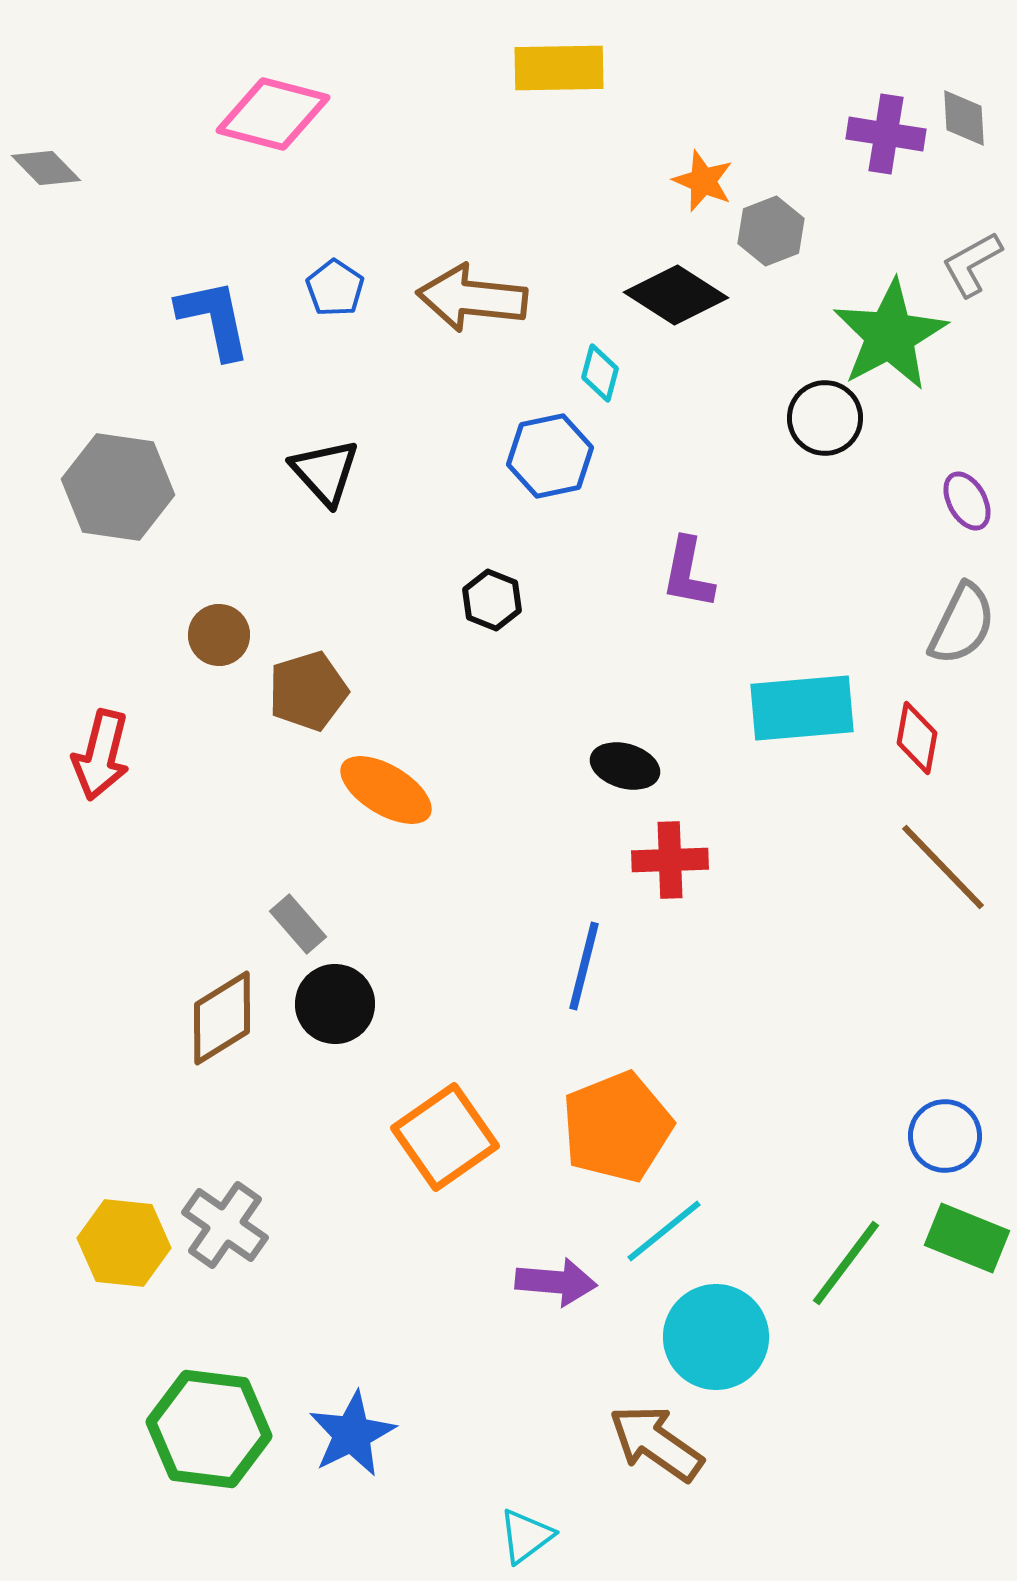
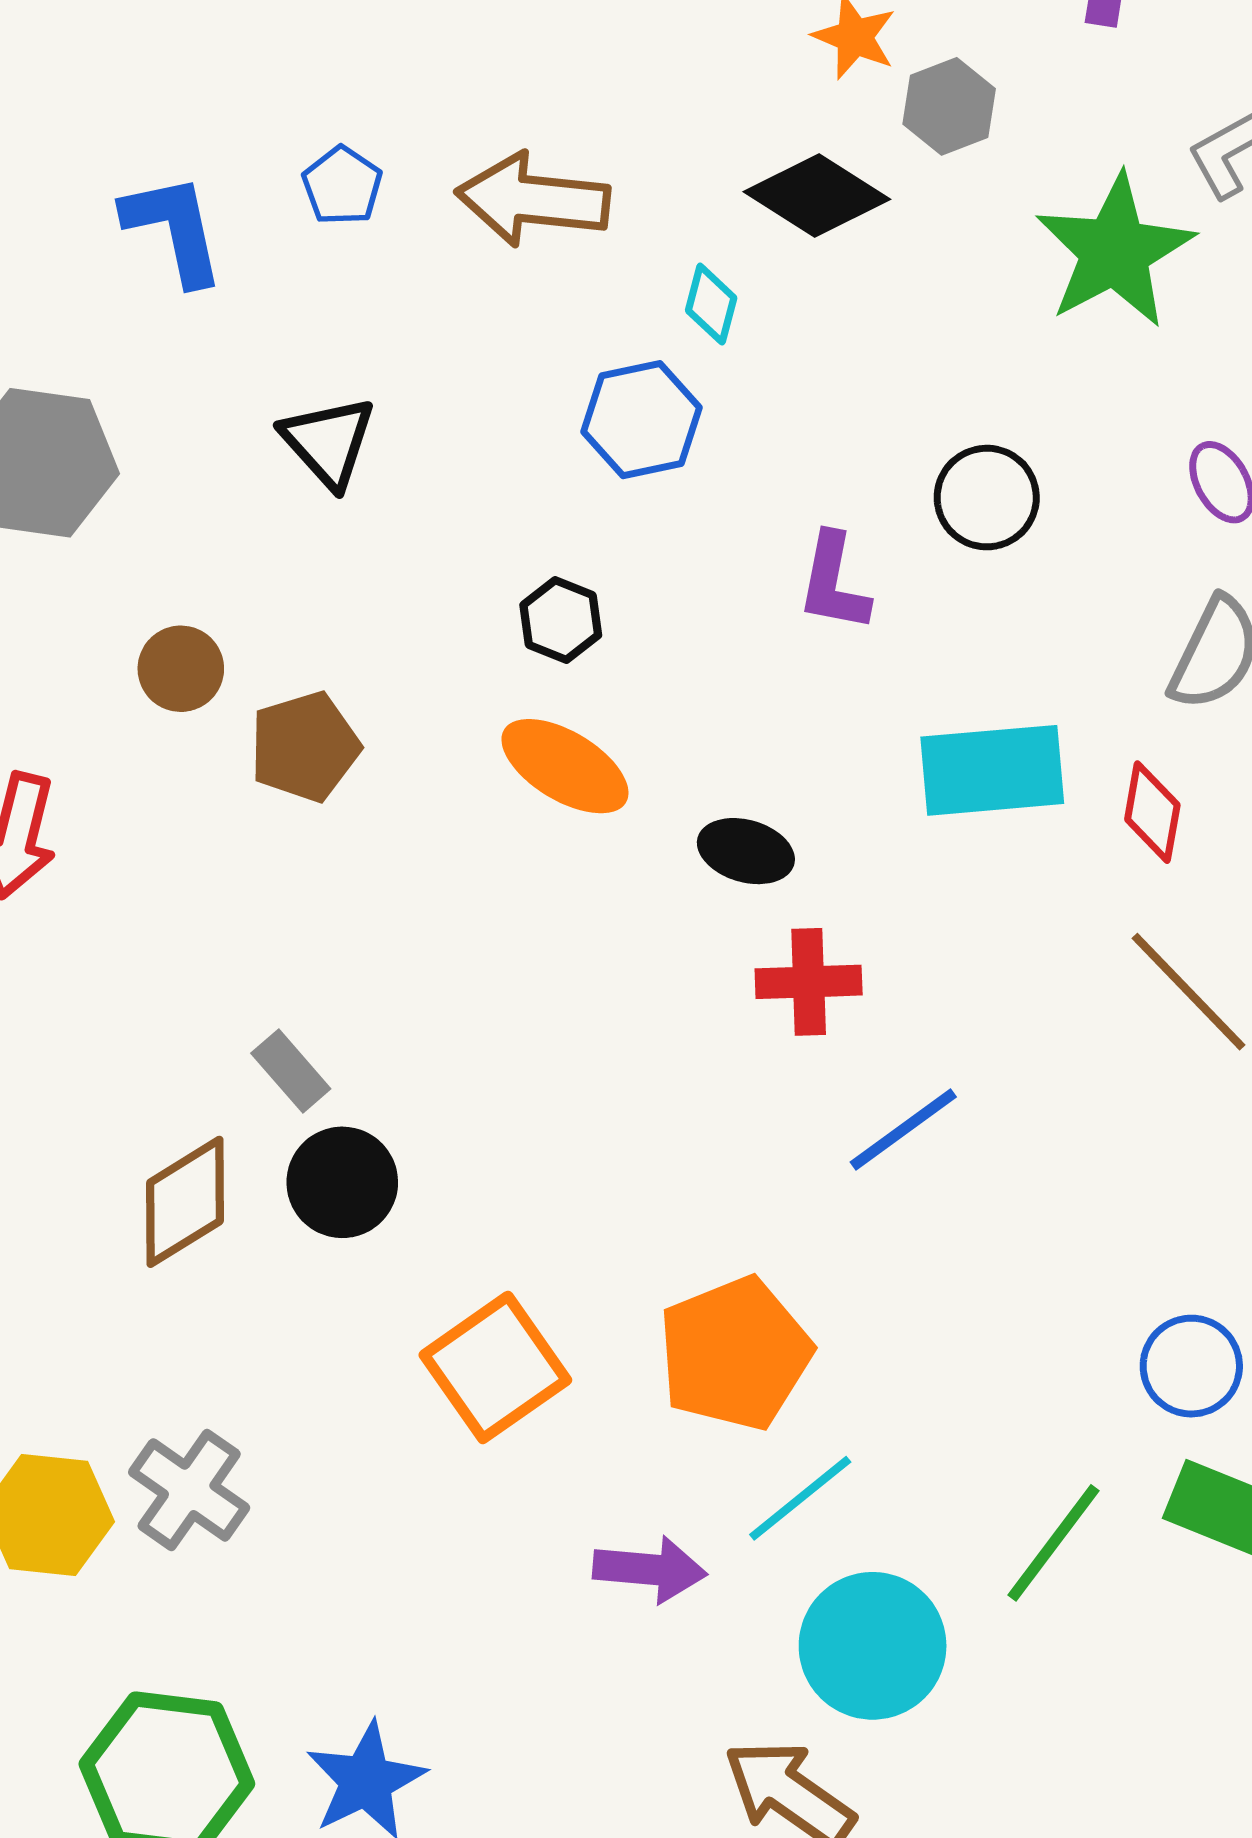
black circle: (825, 418) -> (987, 498), moved
orange ellipse: (386, 790) -> (565, 766), moved
blue line: (584, 966) -> (903, 1129), moved, turned 40

